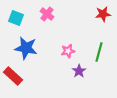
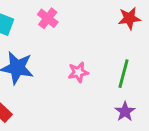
purple star: (79, 71) -> (125, 112), moved

